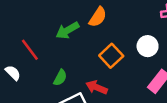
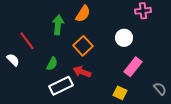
green arrow: (67, 30) -> (58, 25), turned 126
orange square: (111, 56) -> (83, 46), moved

